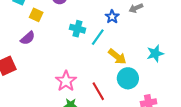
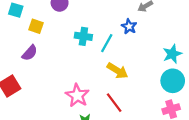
blue star: (112, 17) -> (129, 26), moved
yellow arrow: (117, 57) -> (117, 71), moved
cyan circle: (128, 78) -> (173, 81), moved

